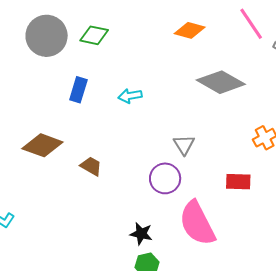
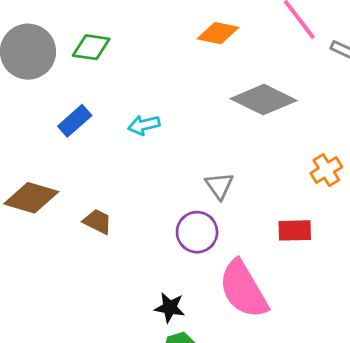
blue rectangle: (78, 90) -> (75, 121), turned 35

